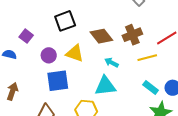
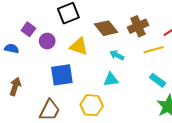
purple circle: (49, 55) -> (47, 41), moved
cyan triangle: (105, 86) -> (111, 80), size x0.7

